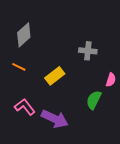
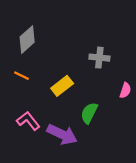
green semicircle: (94, 100) -> (89, 113), moved

